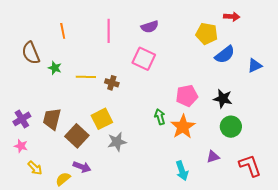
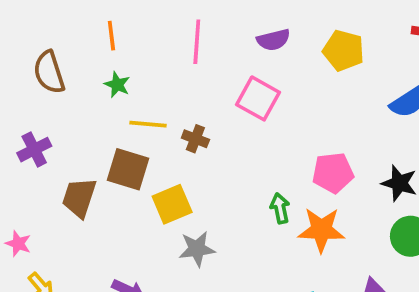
yellow pentagon: (207, 34) -> (344, 50), moved
green star: (55, 68) -> (117, 85), moved
purple cross: (22, 119) -> (34, 150), moved
orange star: (183, 127) -> (321, 230), turned 30
brown square: (77, 136) -> (128, 169), moved, turned -30

